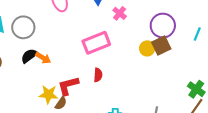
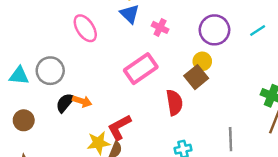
cyan line: (197, 34) -> (258, 30), turned 48
brown square: (161, 45) -> (196, 77), moved
red semicircle: (98, 75) -> (174, 103), moved, size x1.5

